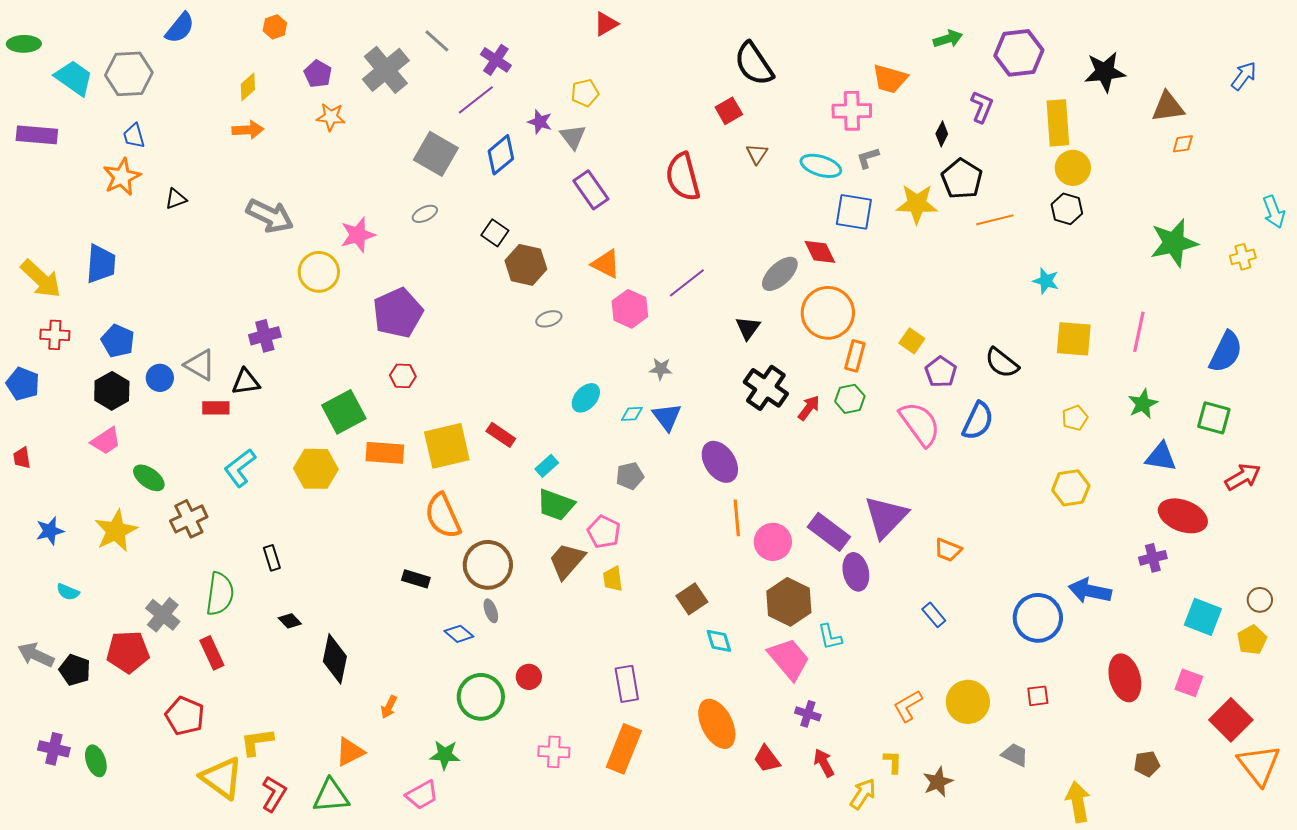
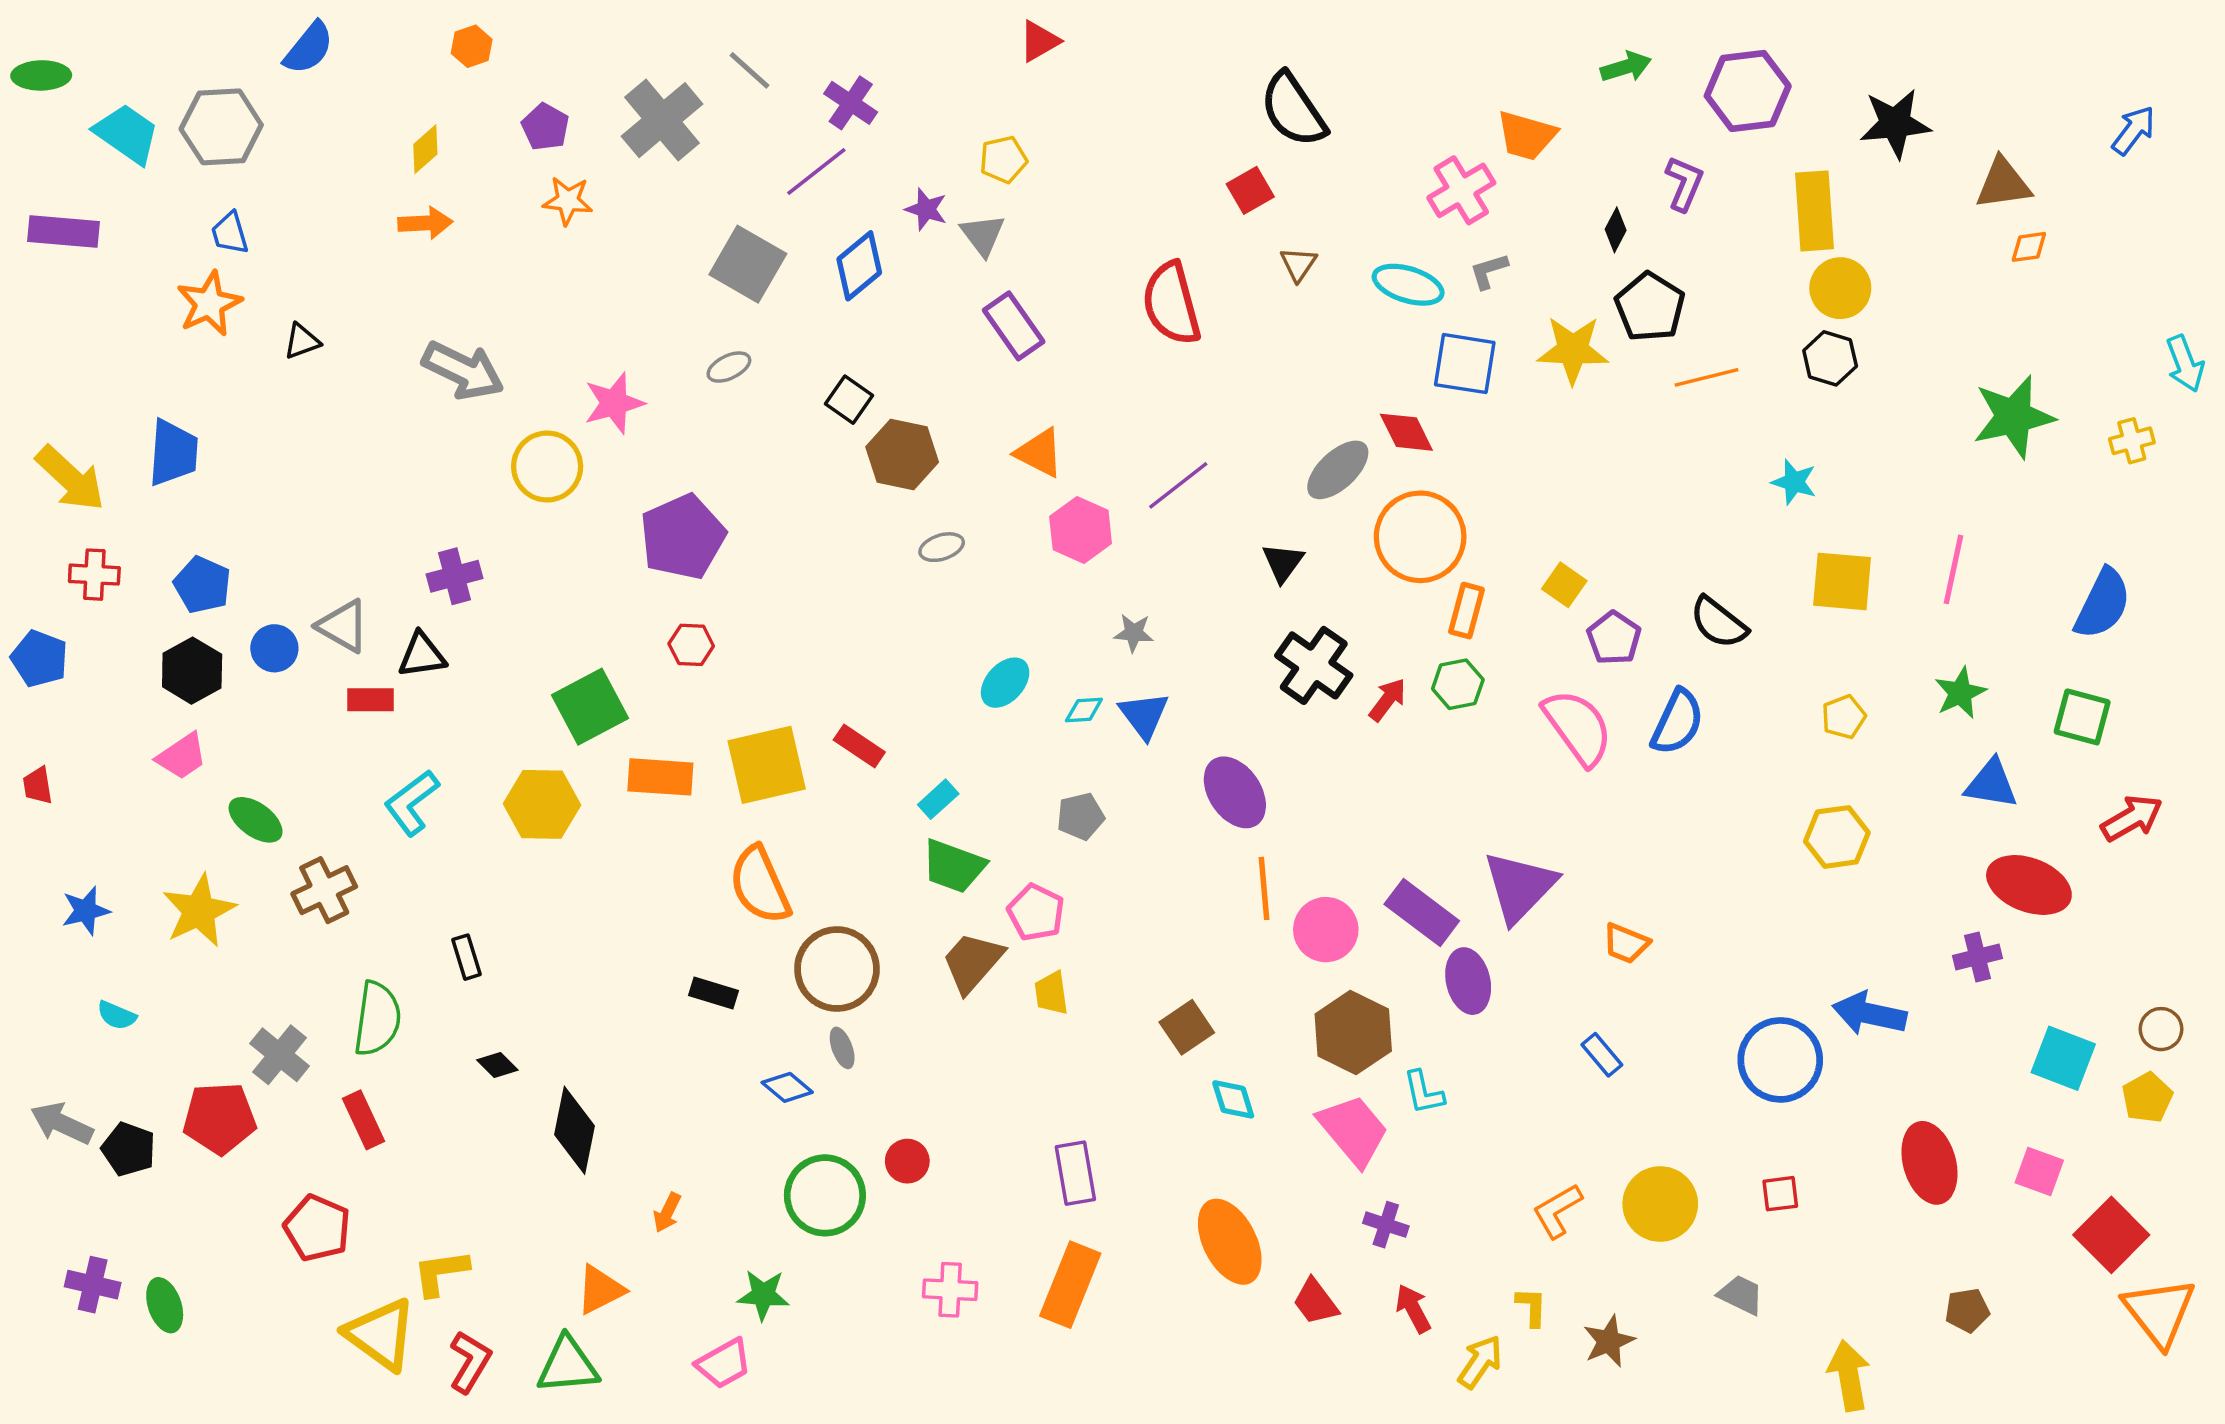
pink cross: (852, 111) -> (1461, 190), turned -30

